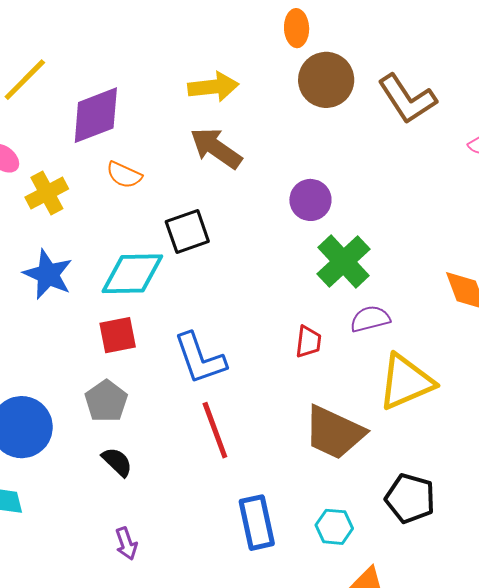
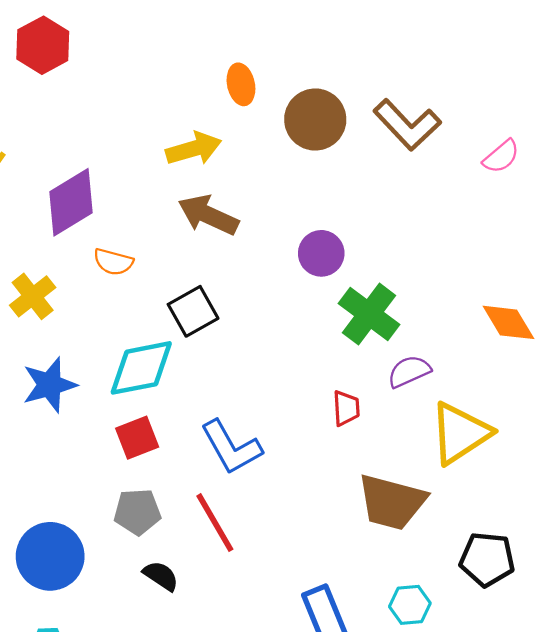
orange ellipse: (297, 28) -> (241, 84), moved
blue star: (48, 274) -> (50, 385), turned -30
gray pentagon: (106, 401) -> (137, 512), turned -30
red line: (215, 430) -> (215, 523), moved

